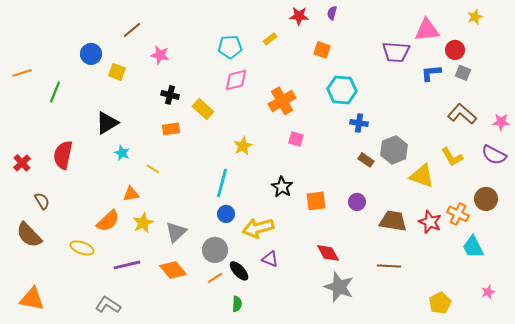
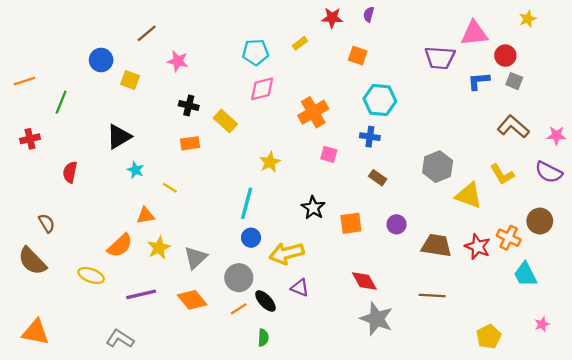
blue cross: (359, 123) -> (370, 137), moved
red semicircle: (63, 155) -> (70, 172), size x0.7
brown rectangle: (366, 160) -> (378, 178), moved
red cross: (22, 163) -> (30, 139), moved, turned 30

